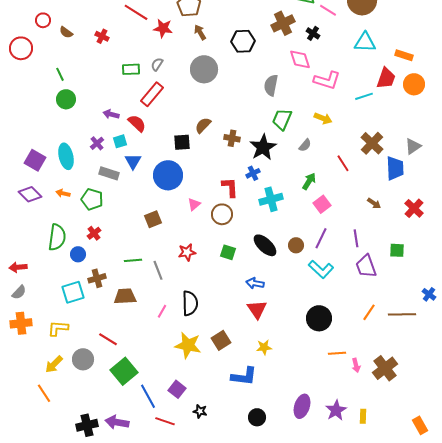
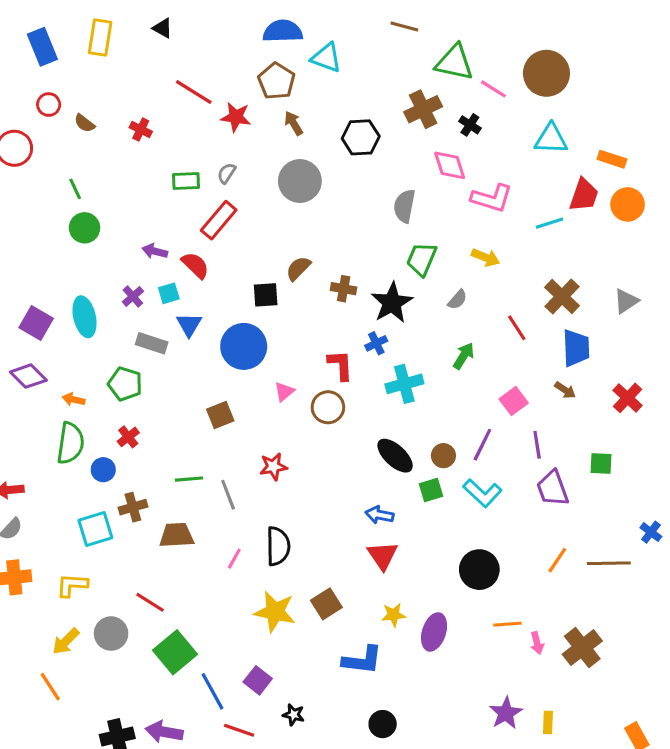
blue trapezoid: (395, 168) -> (576, 348), moved
orange arrow: (63, 193) -> (74, 399), moved
pink square: (322, 204) -> (514, 401), moved
green square: (228, 252) -> (431, 490), moved, turned -35
purple ellipse: (302, 406) -> (434, 632), moved

